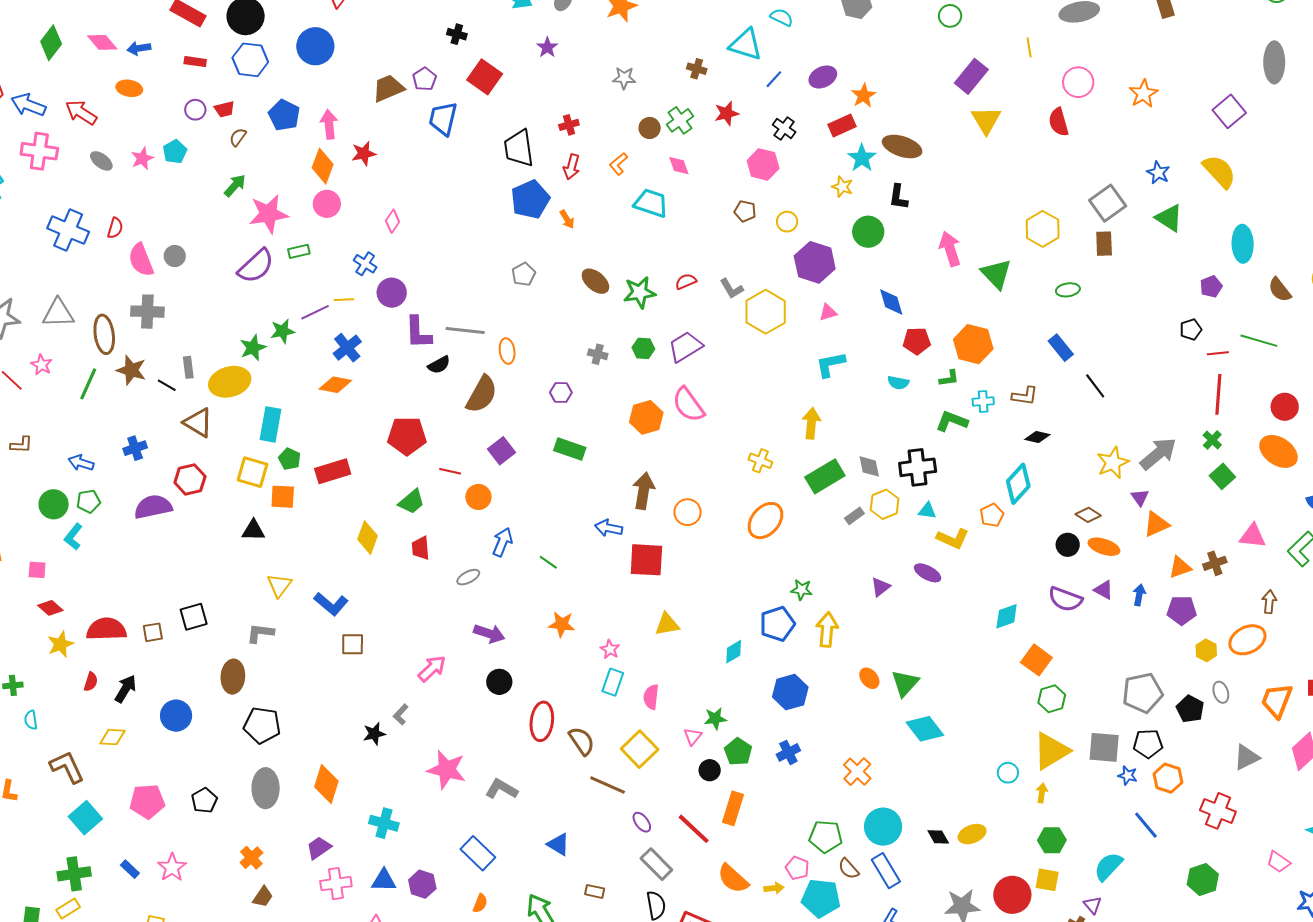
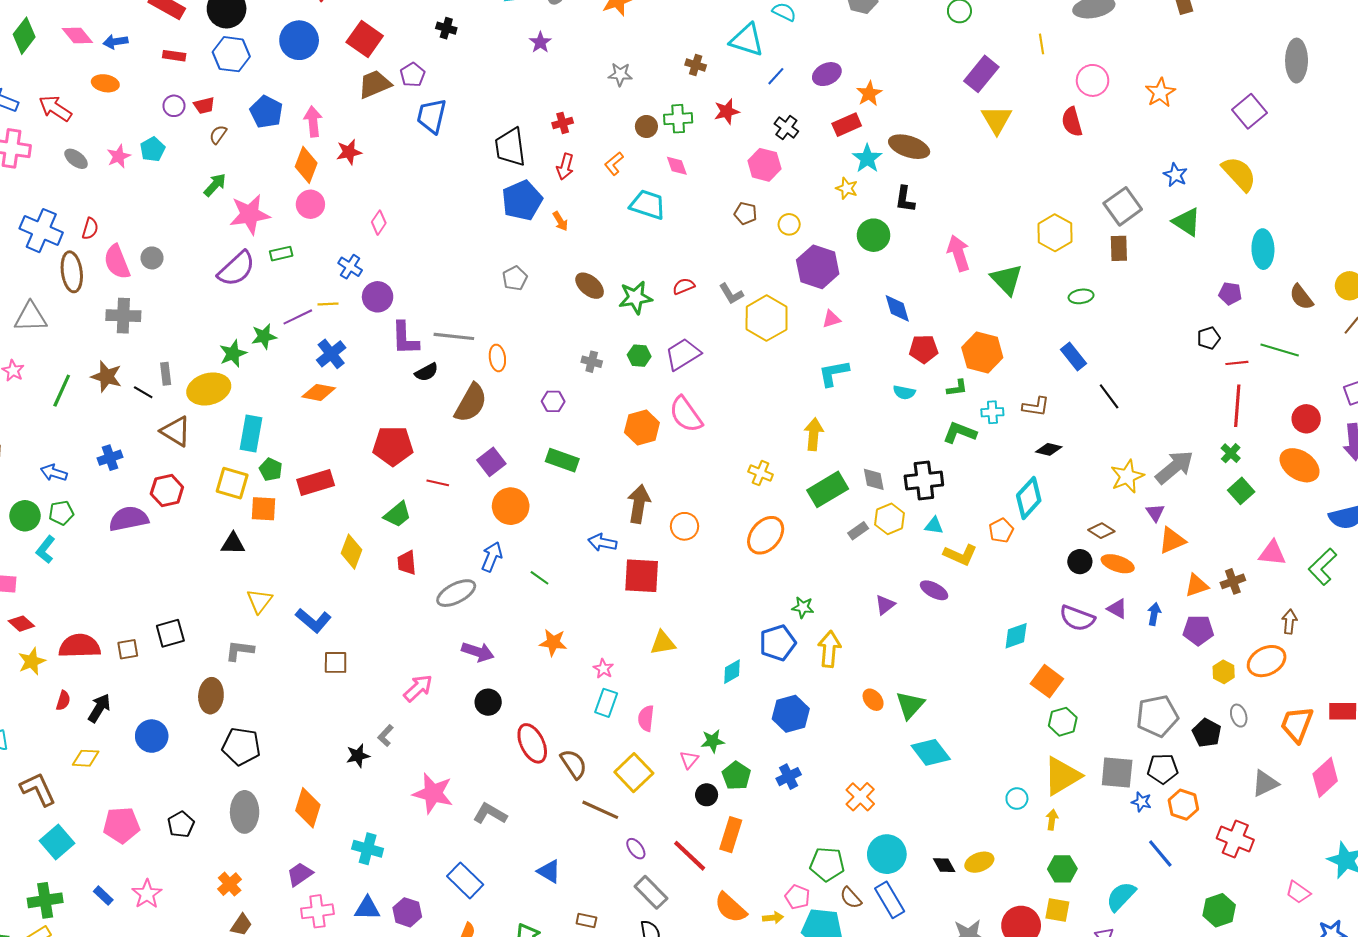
red square: (485, 77) -> (365, 39), moved
green cross: (680, 120) -> (678, 119), turned 32
purple pentagon: (1211, 287) -> (1230, 294), turned 30
brown ellipse: (104, 334) -> (72, 272), moved
orange circle: (478, 497) -> (511, 506), moved, size x1.4
gray ellipse: (468, 577) -> (456, 593), size x1.6
red ellipse: (542, 721) -> (532, 743), turned -33

